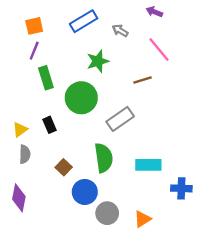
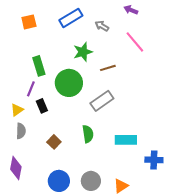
purple line: (34, 51) -> (31, 89), moved
brown line: (143, 80) -> (108, 68), moved
green semicircle: (104, 158) -> (88, 134), size x0.7
blue circle: (85, 192) -> (59, 181), moved

